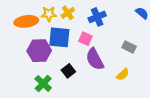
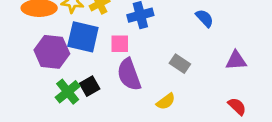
pink square: (85, 39) -> (120, 44), turned -32
green cross: (43, 83) -> (68, 92), moved

